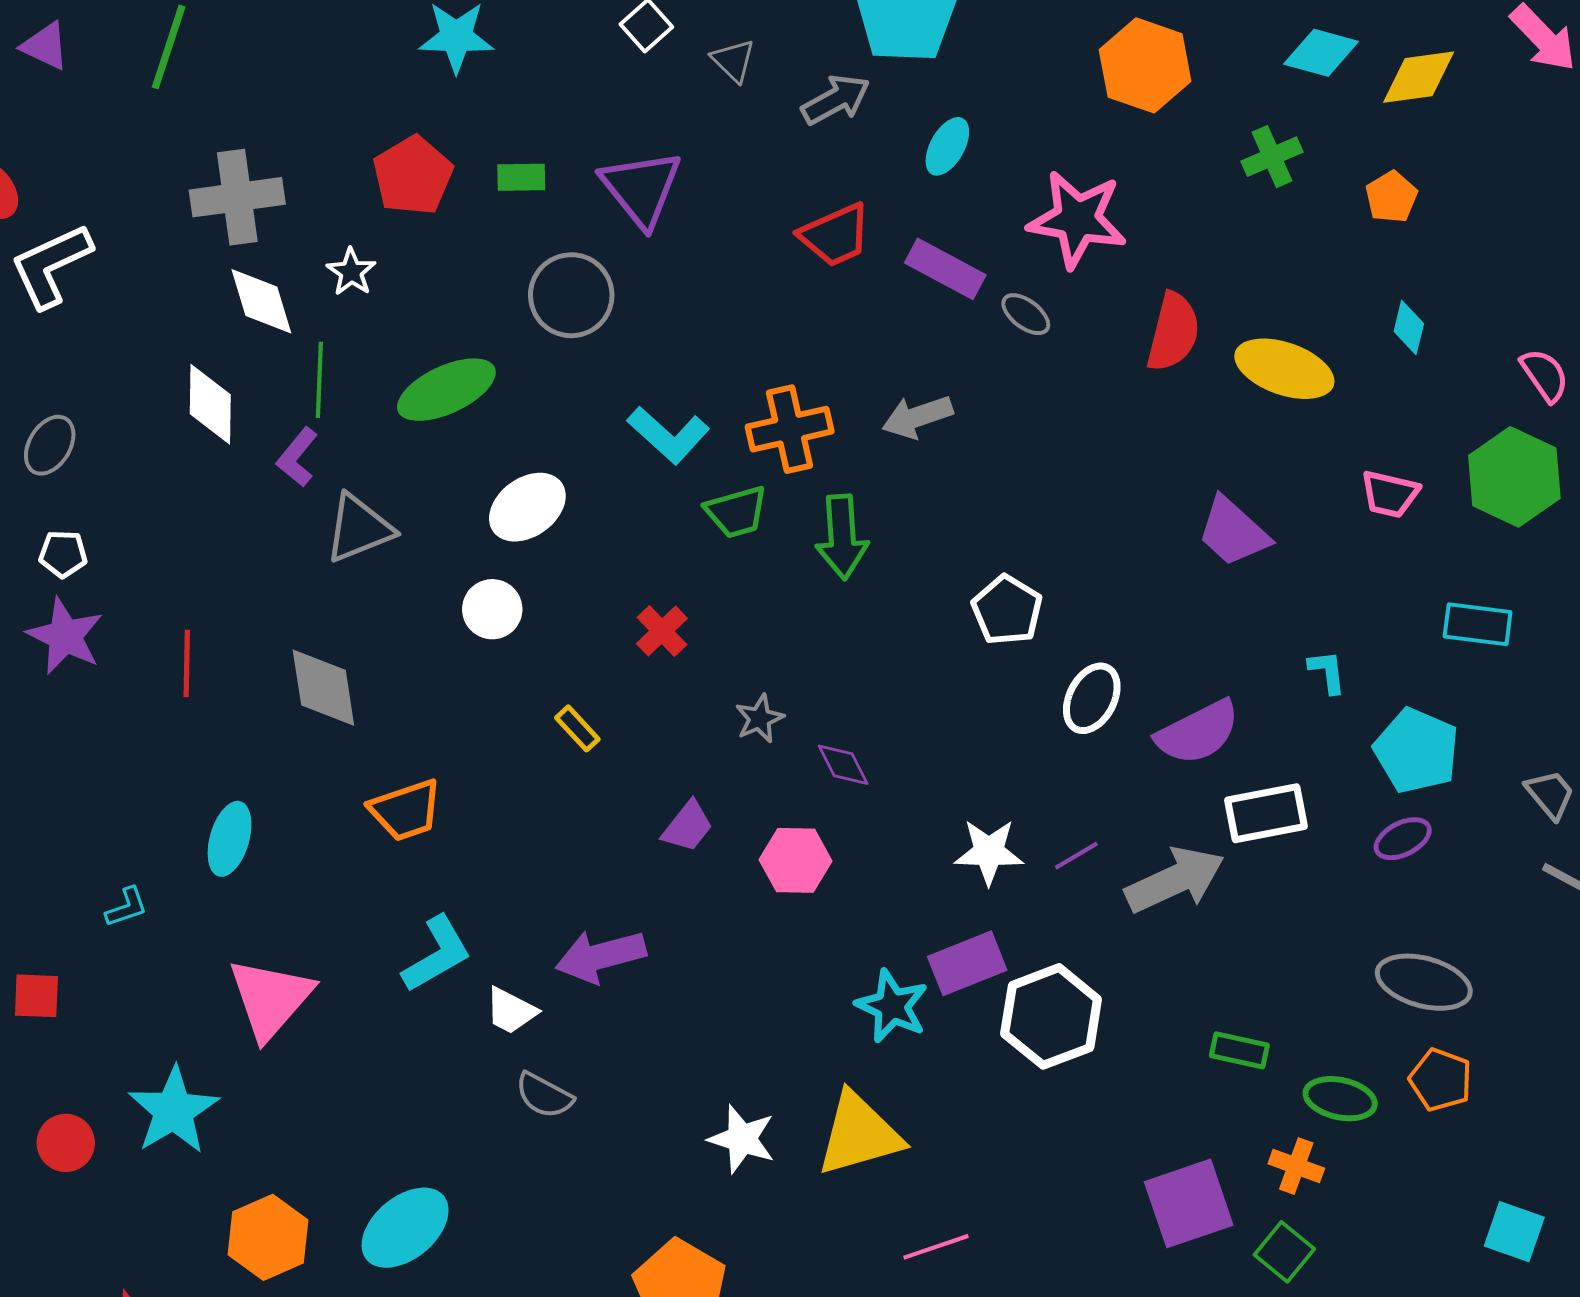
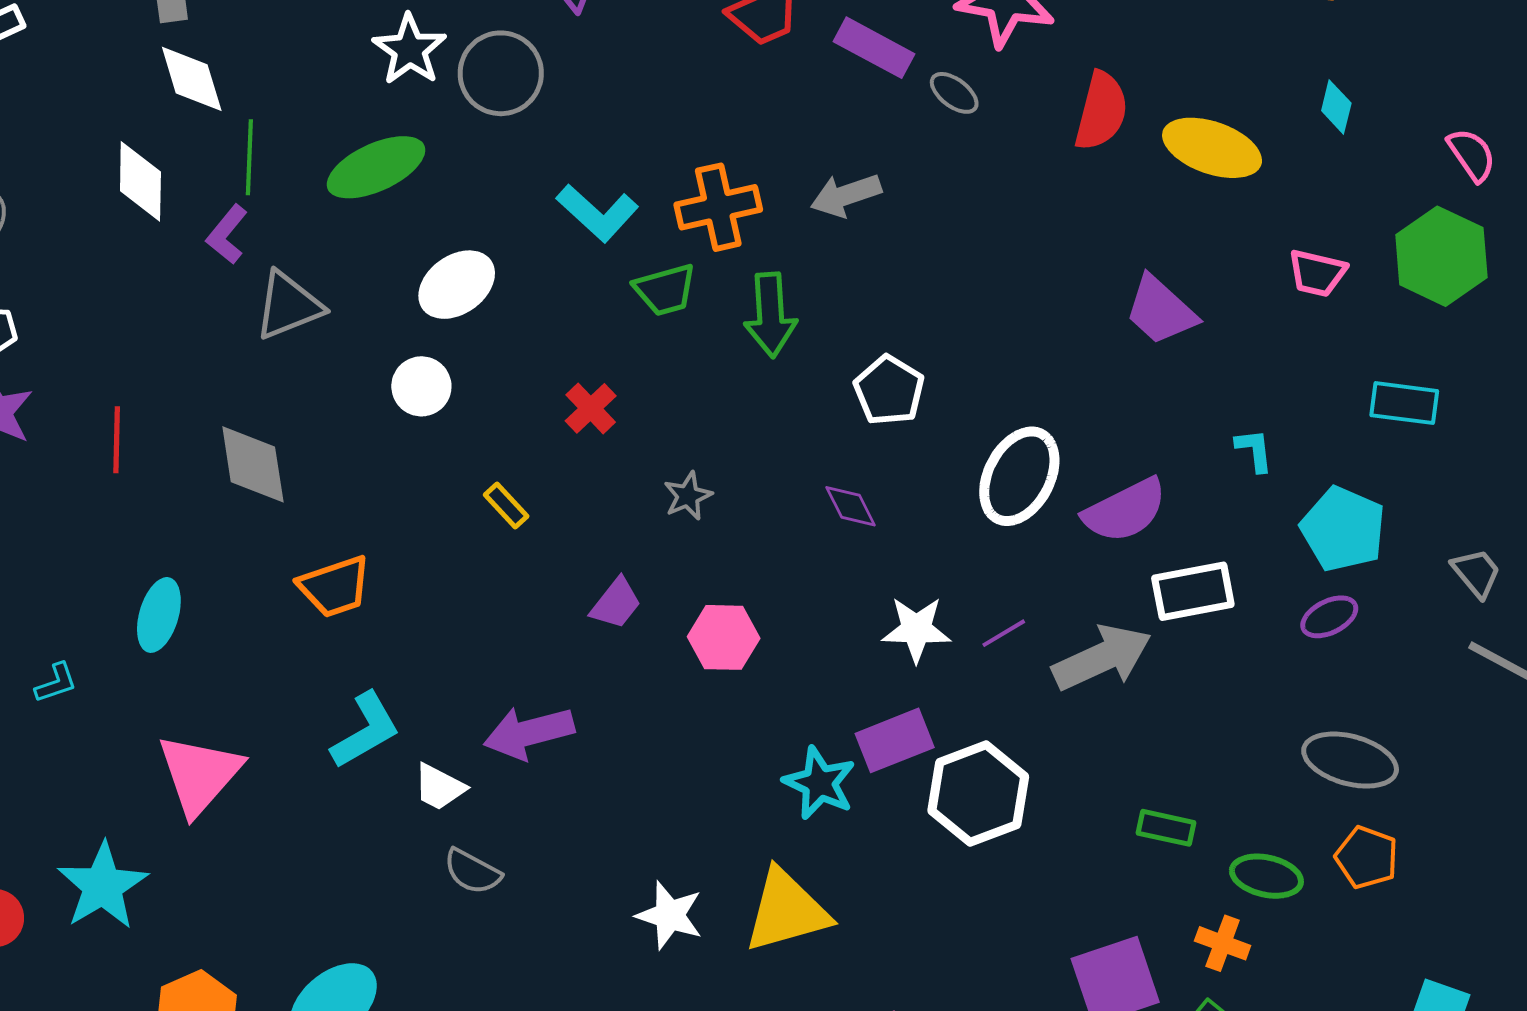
white star: (351, 272) -> (410, 50), moved, size x1.5
white pentagon: (1007, 610) -> (889, 390), moved
white ellipse: (1092, 698) -> (1019, 476), size x1.4
purple diamond: (843, 765) -> (851, 506), moved

